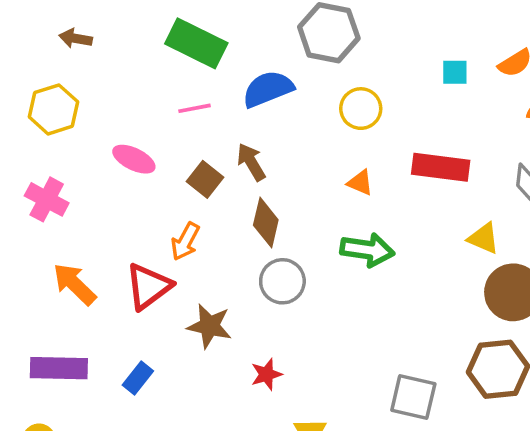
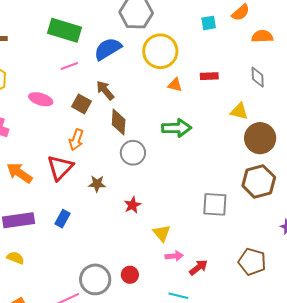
yellow circle: (361, 109) -> (160, 51), size x1.5
red rectangle: (441, 167) -> (209, 76), size x0.6
orange triangle: (360, 183) -> (175, 85), moved
brown star: (209, 326) -> (97, 184), size x0.7

